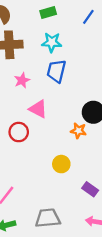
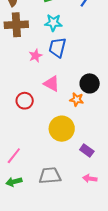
pink star: (22, 80) -> (35, 56), moved
pink triangle: (38, 109) -> (52, 84), moved
yellow circle: (61, 164) -> (62, 129), size x1.6

